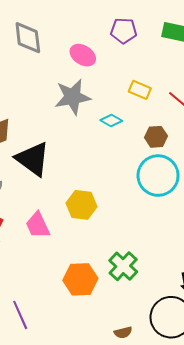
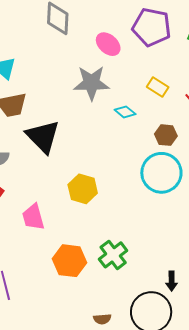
purple pentagon: (124, 31) -> (152, 27), size x1.5
pink trapezoid: (38, 225) -> (33, 217), moved

